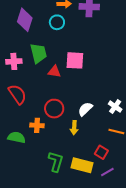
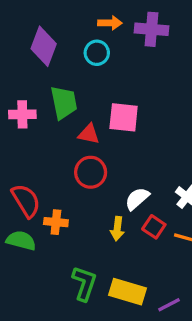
red semicircle: (17, 94) -> (26, 201), moved
red circle: (54, 109) -> (91, 172), moved
red square: (101, 152) -> (154, 227), moved

